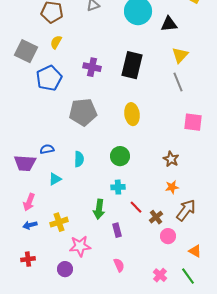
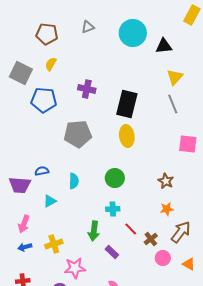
black rectangle: (132, 65) -> (127, 104), moved
blue pentagon: (49, 78) -> (44, 100), turned 30
purple rectangle: (117, 230) -> (112, 252), turned -32
orange triangle: (195, 251) -> (189, 264), moved

